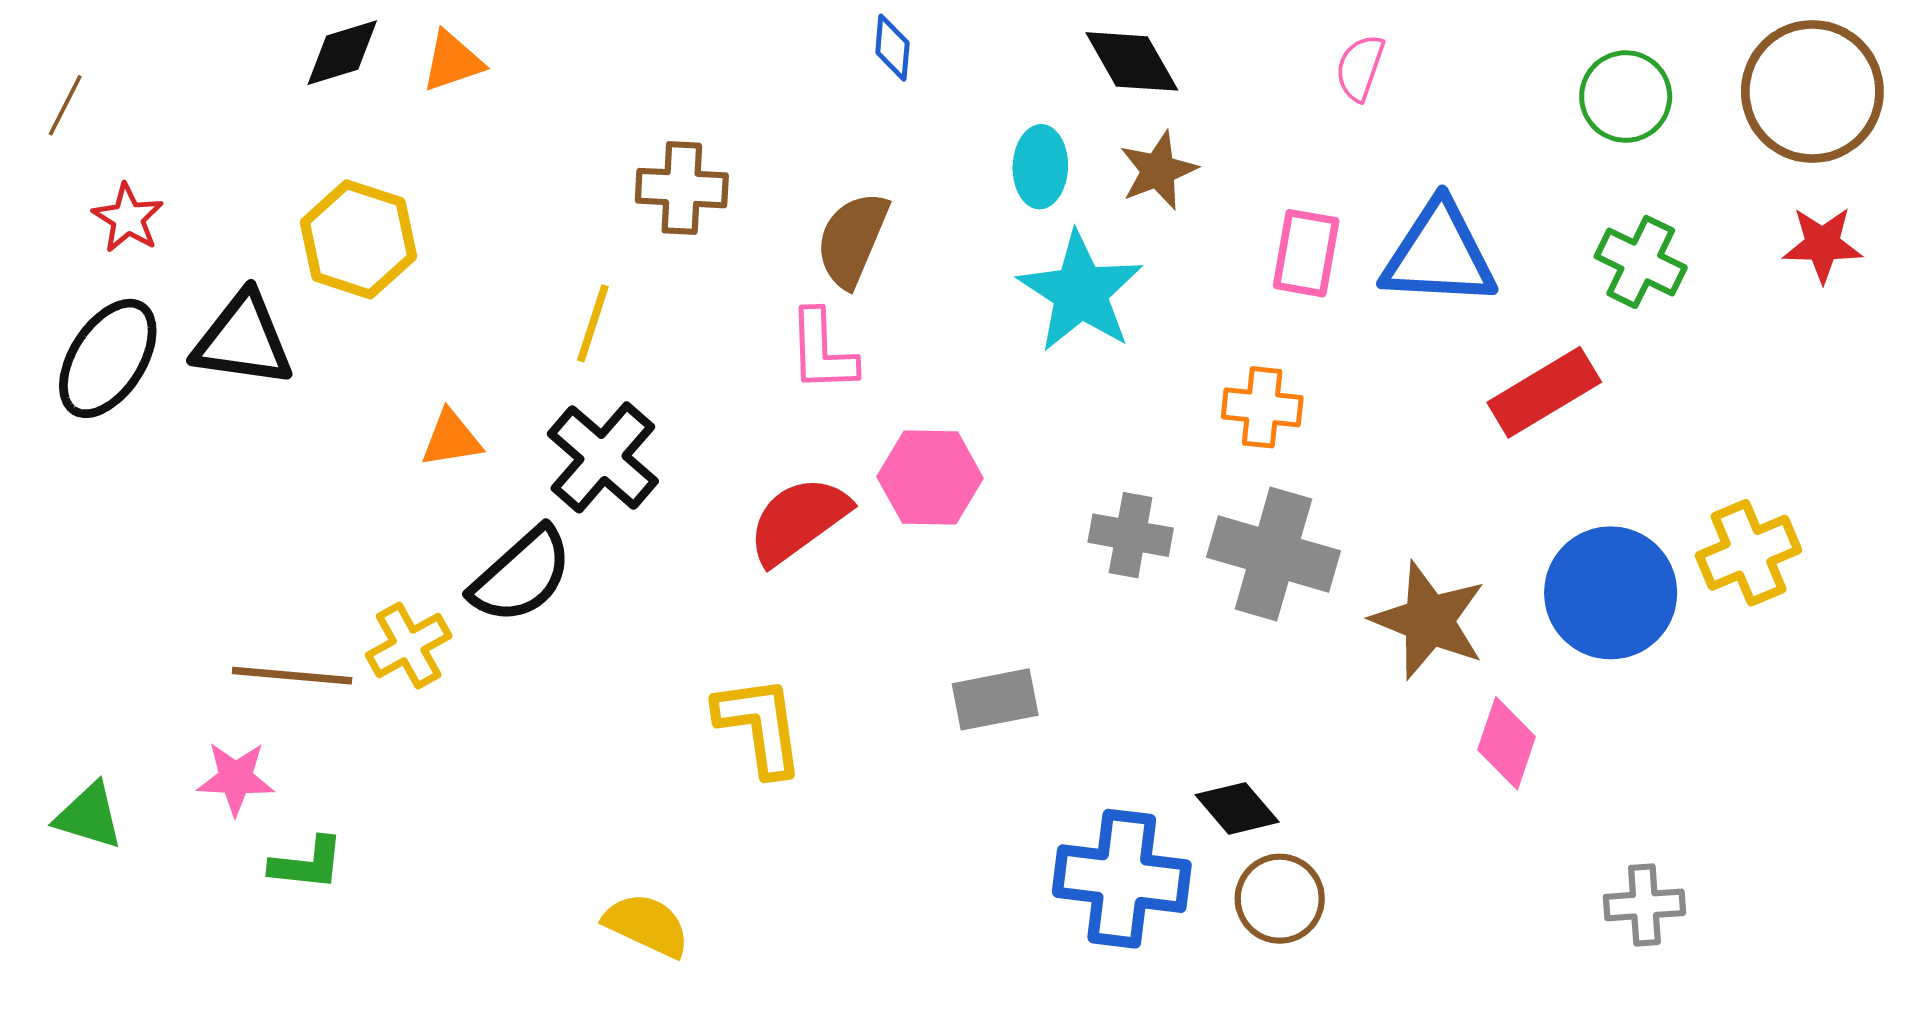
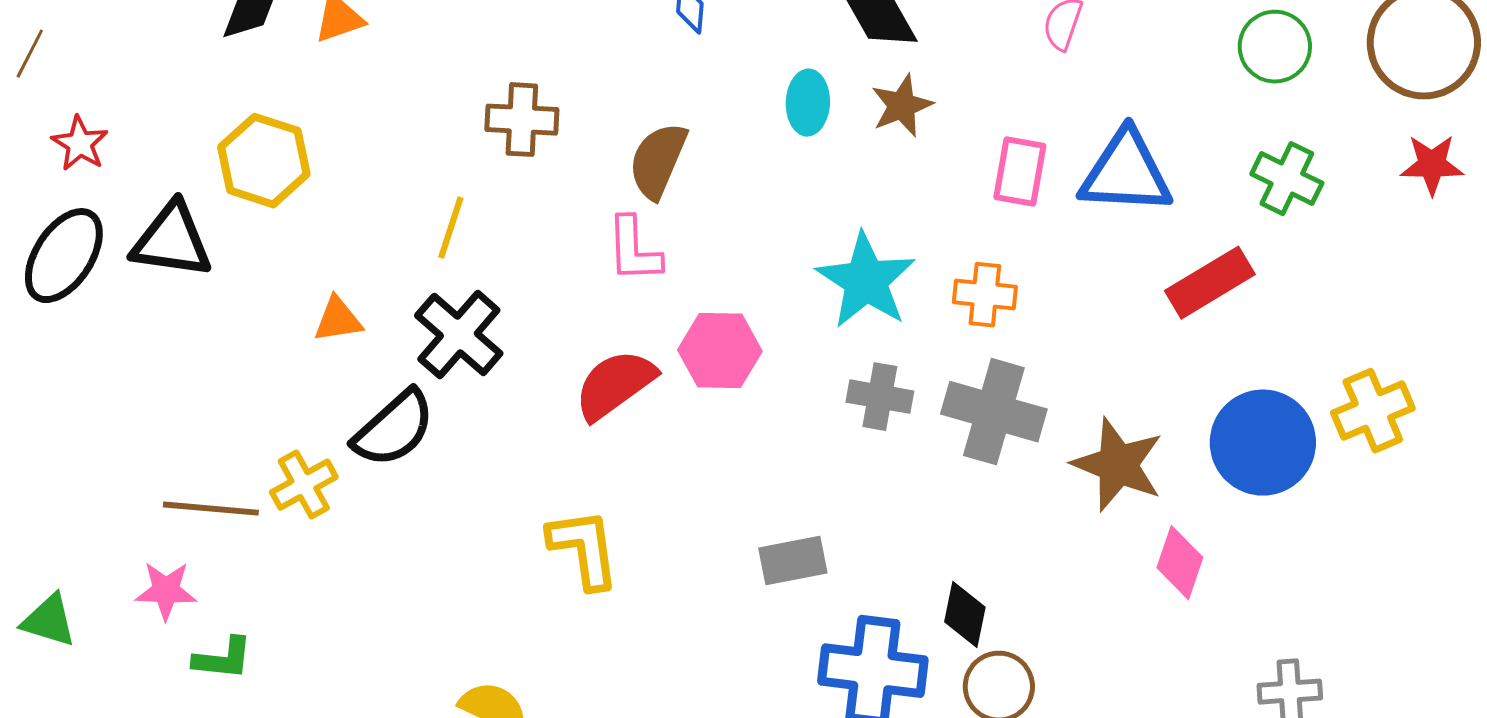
cyan star: (1080, 292) -> (866, 281), moved
gray rectangle: (995, 699) -> (793, 561), moved
black diamond: (1237, 808) -> (965, 615), turned 52

